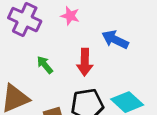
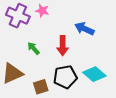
pink star: (70, 16) -> (42, 11), moved

